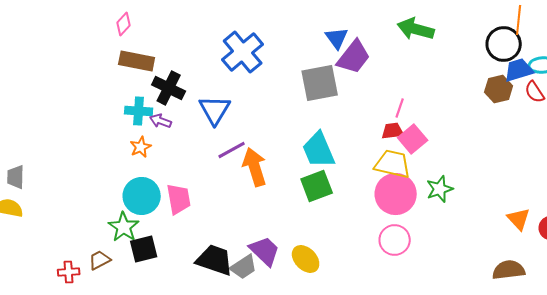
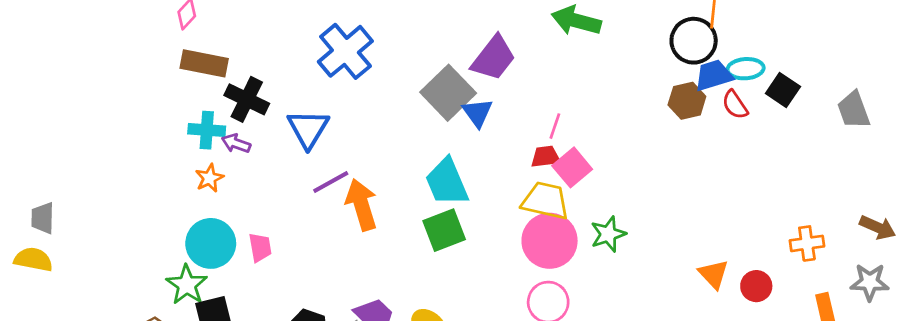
blue triangle: (337, 38) -> (477, 113), moved
gray square: (320, 83) -> (448, 93), turned -33
pink trapezoid: (179, 199) -> (260, 247), size x0.7

